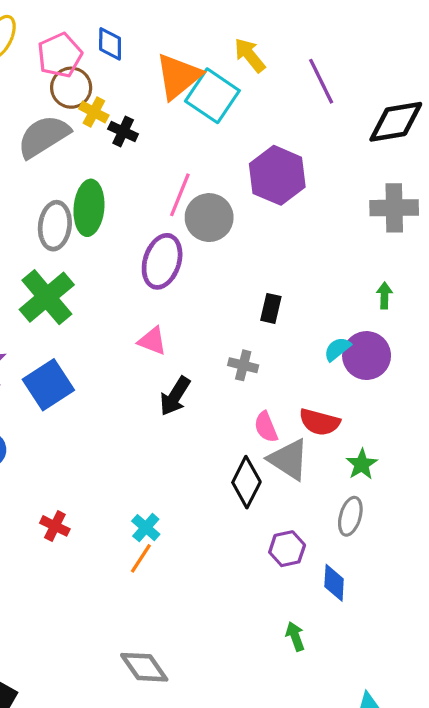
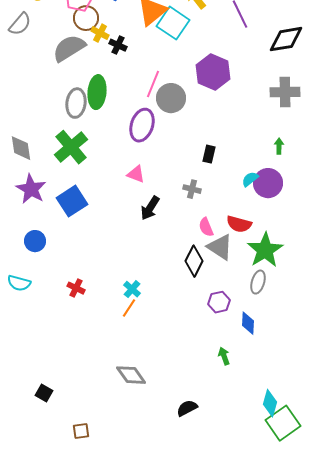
green star: (362, 464) -> (265, 250), size x1.8

